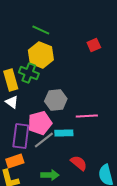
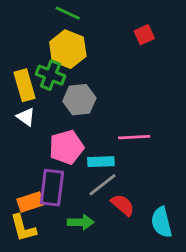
gray hexagon: (56, 100) -> (79, 100), moved
purple rectangle: (21, 136) -> (52, 188), moved
gray line: (44, 140) -> (102, 185), moved

